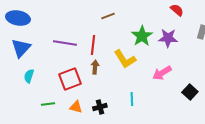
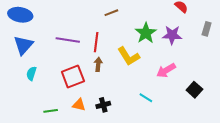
cyan line: (132, 99) -> (146, 98), moved, turned -56
green line: (48, 104) -> (51, 111), moved

